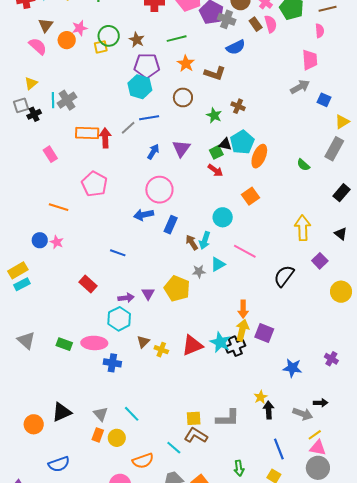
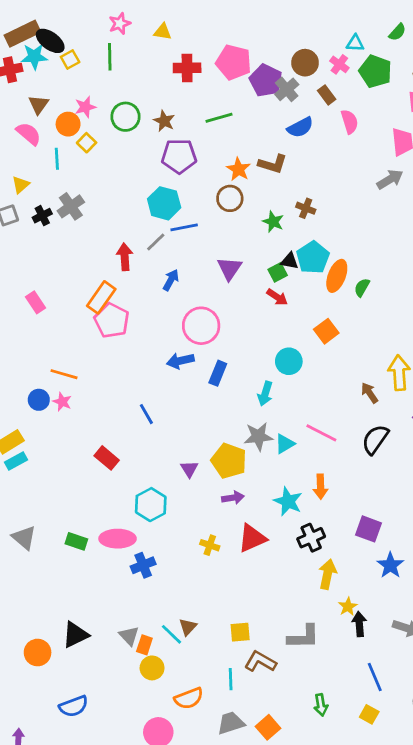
gray cross: (227, 19) -> (287, 89), turned 30
pink semicircle: (271, 24) -> (350, 122), moved
yellow square: (101, 47) -> (87, 143), moved, turned -32
orange star: (186, 63) -> (239, 169), moved
cyan hexagon: (140, 87) -> (164, 203), moved
cyan line: (53, 100) -> (57, 159), moved
black cross: (34, 114) -> (42, 216), moved
orange rectangle: (87, 133) -> (101, 297), moved, turned -55
blue arrow: (153, 152) -> (171, 280), moved
pink rectangle: (50, 154) -> (36, 302), moved
green semicircle: (303, 165) -> (362, 287), moved, turned 80
orange line: (59, 207) -> (64, 374), moved
brown arrow: (192, 242) -> (370, 393), moved
pink line: (245, 251) -> (321, 433), moved
blue line: (118, 253) -> (146, 414), turned 42
cyan triangle: (218, 264) -> (285, 444), moved
gray star: (199, 271) -> (258, 436), size x1.5
purple arrow: (126, 298) -> (233, 498), moved
yellow arrow: (242, 330) -> (327, 574), moved
purple square: (264, 333) -> (369, 529), moved
brown triangle: (143, 342) -> (188, 627), moved
cyan star: (220, 342) -> (288, 501), moved
blue cross: (112, 363) -> (143, 565), turned -30
blue star: (292, 368) -> (390, 565), turned 30
yellow square: (194, 418) -> (240, 632), moved
orange rectangle: (98, 435) -> (144, 645), moved
cyan line: (174, 448) -> (231, 679), turned 49

